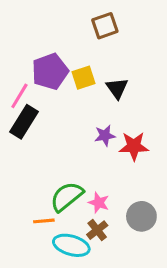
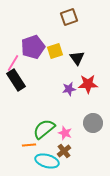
black rectangle: (24, 122) -> (16, 80), turned -65
red star: (134, 146) -> (88, 84), moved
gray circle: (141, 216) -> (93, 123), moved

